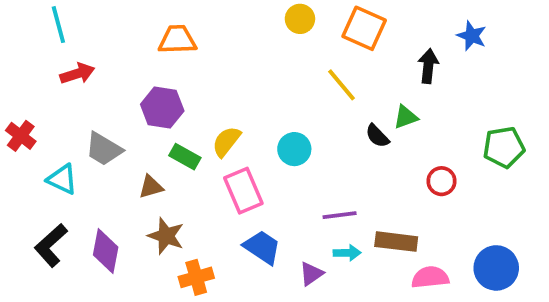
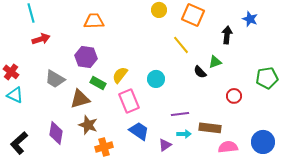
cyan triangle: (62, 179) -> (15, 95), moved
brown triangle: (151, 187) -> (80, 99), size x1.5
black L-shape: (51, 245) -> (19, 143), moved

